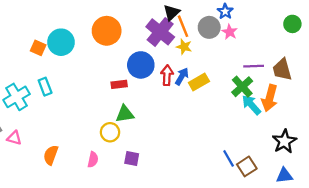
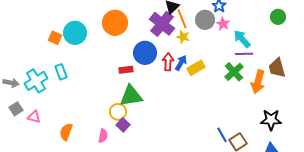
brown trapezoid: (282, 70) -> (277, 68), moved
cyan arrow: (251, 105) -> (242, 39), moved
green triangle: (125, 114) -> (131, 96), size x1.4
black star: (284, 141) -> (271, 120), turned 30
purple square: (132, 158) -> (123, 125), moved, turned 32

